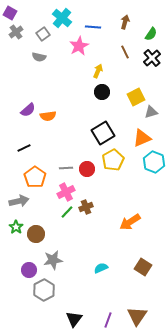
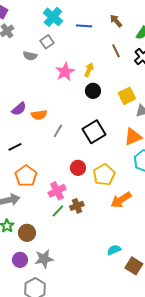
brown arrow: (125, 22) -> (116, 21), turned -56
gray square: (43, 34) -> (47, 42), moved
pink star: (79, 46) -> (65, 72), moved
yellow pentagon: (113, 160) -> (104, 175), moved
gray line: (66, 168) -> (58, 131), moved, turned -56
orange arrow: (130, 222) -> (121, 200), moved
cyan semicircle: (101, 268) -> (114, 250), moved
purple circle: (29, 270) -> (20, 260), moved

